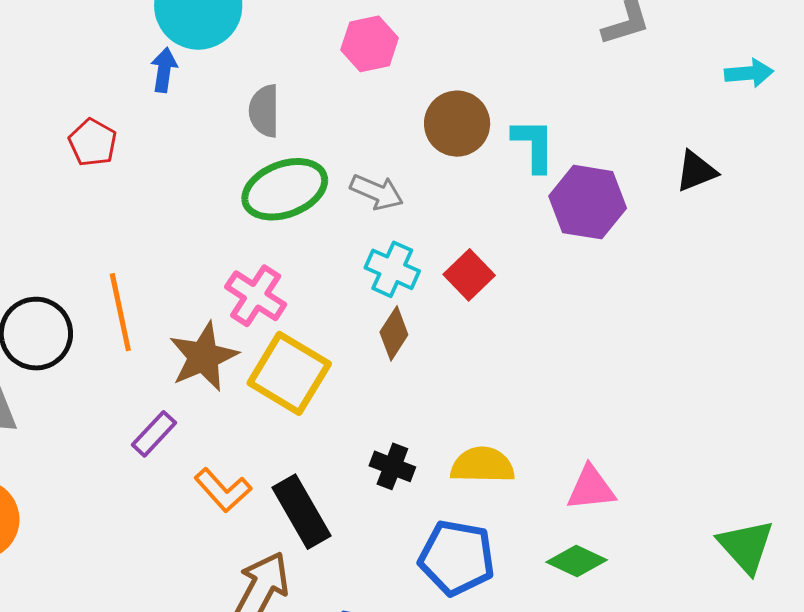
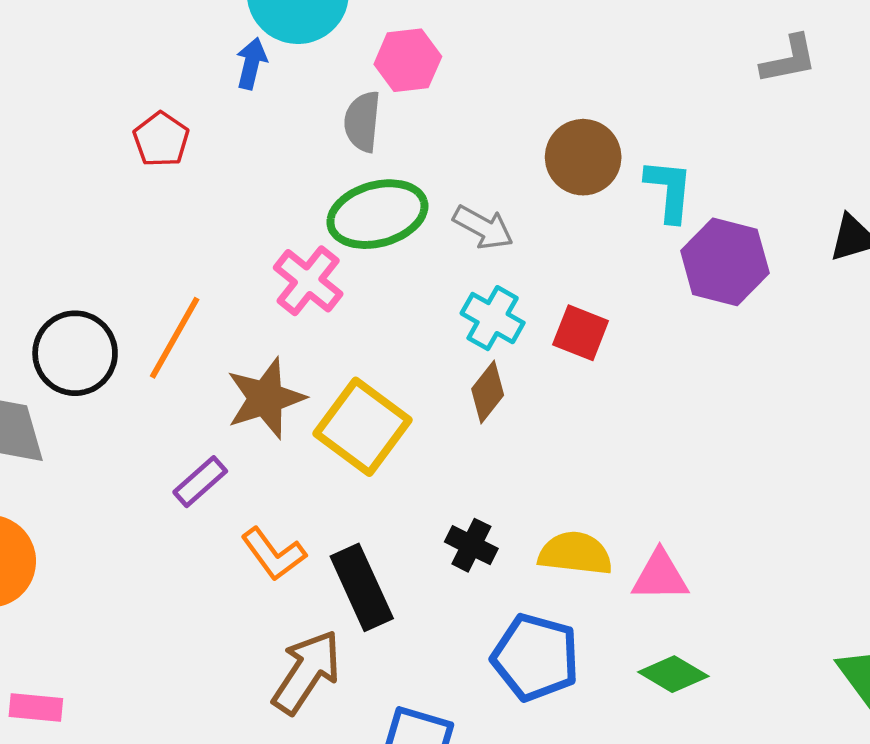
pink hexagon: (370, 44) -> (408, 60), moved
red square: (469, 275) -> (581, 333), turned -30
pink cross: (256, 296) -> (308, 281), moved
orange line: (120, 312) -> (175, 338), turned 36
pink triangle: (591, 488) -> (660, 576), moved

